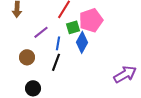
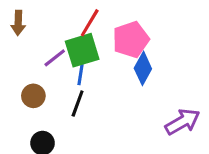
green square: (73, 27) -> (82, 50), moved, size x1.6
blue diamond: (82, 42) -> (143, 68), moved

